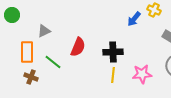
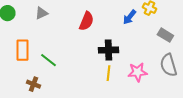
gray triangle: (44, 31) -> (41, 13), moved
red semicircle: (78, 47) -> (86, 21), moved
brown cross: (31, 77) -> (33, 84), moved

